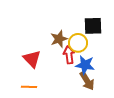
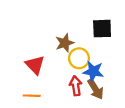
yellow circle: (78, 43) -> (79, 58), moved
red arrow: (69, 55) -> (76, 86), moved

